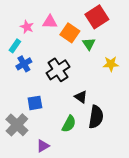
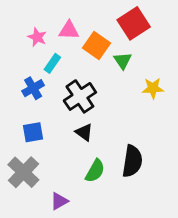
cyan rectangle: (15, 46) -> (52, 63), moved
black triangle: (81, 97) -> (84, 132), moved
blue square: (35, 103) -> (33, 132), moved

